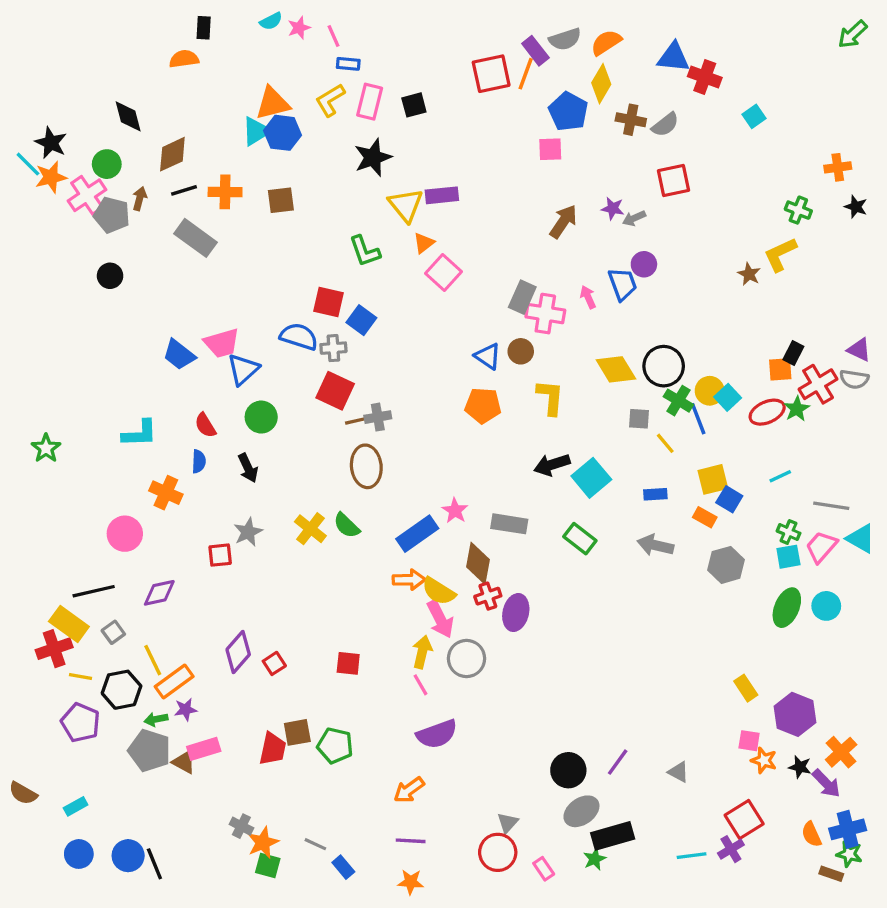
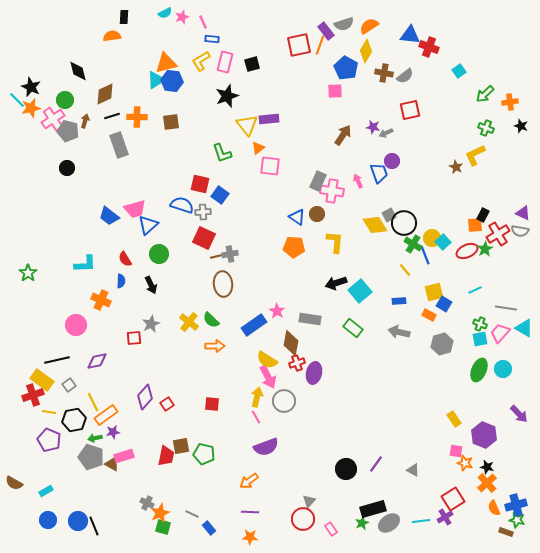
green arrow: (853, 34) -> (485, 94), moved
gray rectangle: (195, 238) -> (119, 145), turned 35
pink square: (444, 272) -> (270, 166), turned -35
gray square: (639, 419) -> (389, 215), moved, turned -32
orange arrow: (409, 580) -> (215, 346), moved
orange cross: (841, 752) -> (487, 483), moved
purple arrow: (826, 783) -> (519, 414), moved
gray ellipse: (581, 811) -> (389, 523), moved

